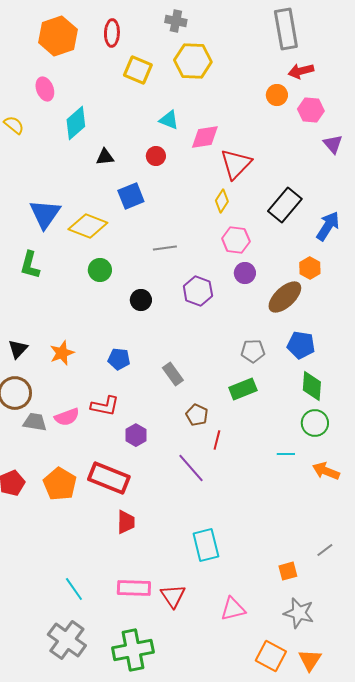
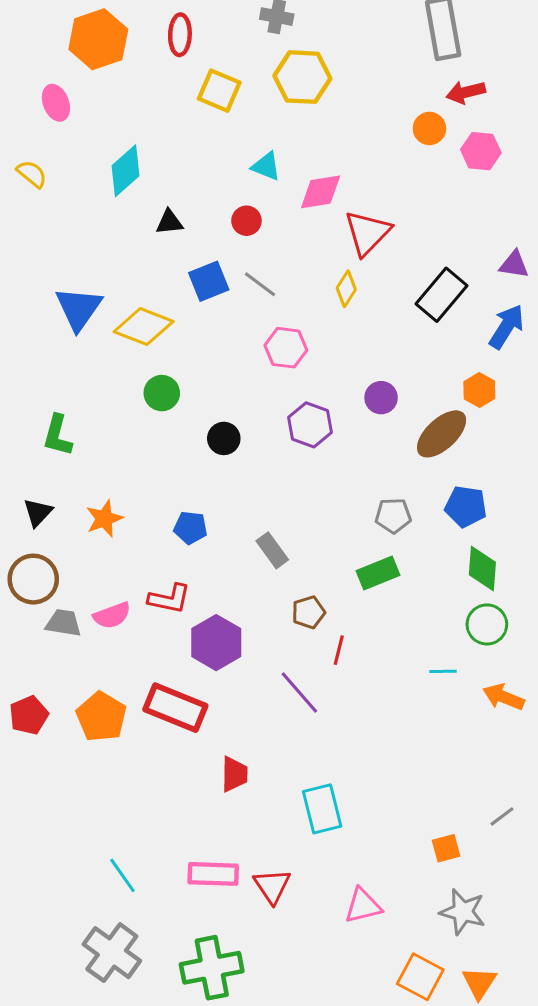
pink ellipse: (45, 89) -> (56, 103), moved
purple triangle: (333, 144) -> (514, 265), moved, turned -40
pink hexagon: (236, 240) -> (286, 348), moved
gray line: (165, 248) -> (260, 284), moved, turned 45
green L-shape: (30, 265) -> (57, 435), moved
brown pentagon: (197, 415) -> (308, 612), turned 30
purple hexagon: (136, 435) -> (216, 643), size x1.6
red trapezoid: (126, 522) -> (234, 774), moved

